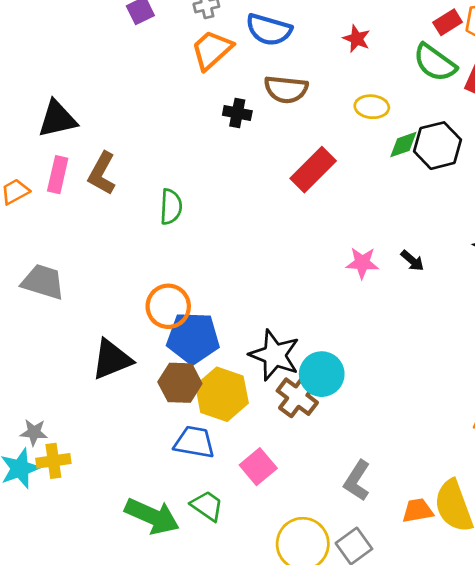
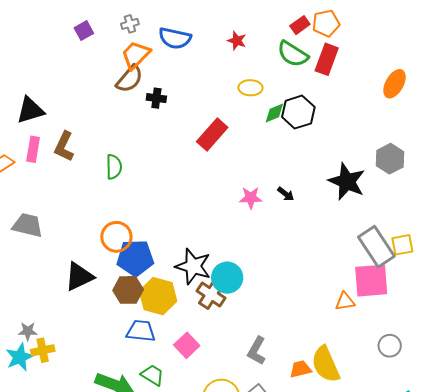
brown semicircle: (286, 89) -> (130, 79), moved, turned -52

